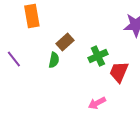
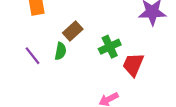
purple line: (14, 59) -> (32, 56), moved

